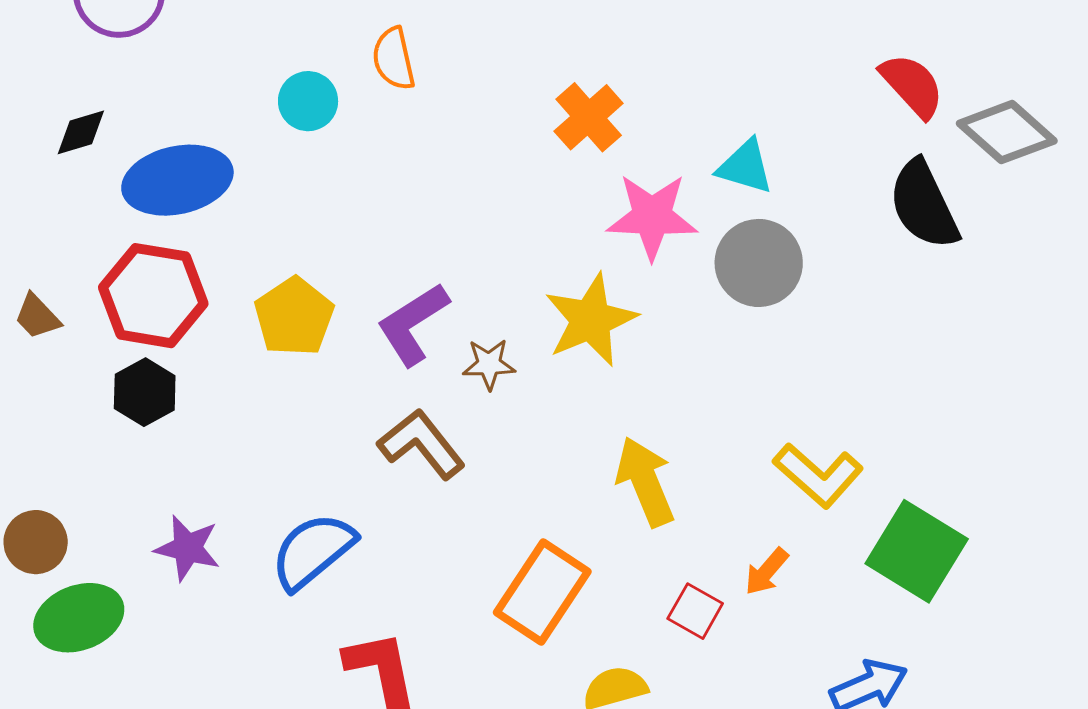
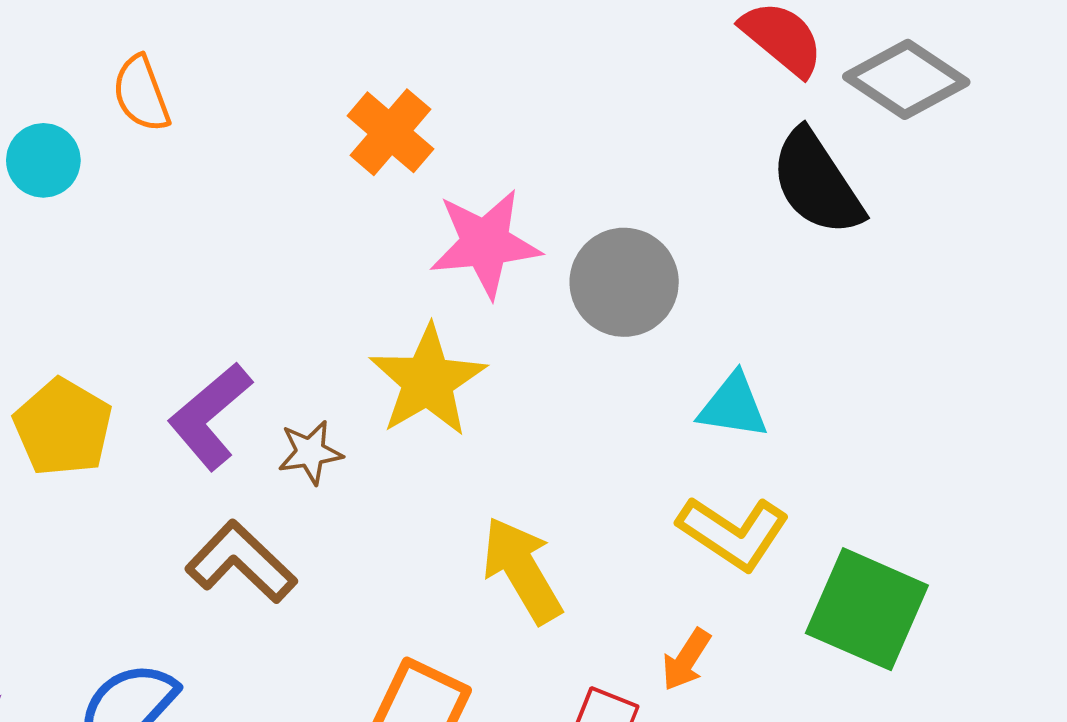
cyan triangle: (745, 167) -> (733, 406), moved

